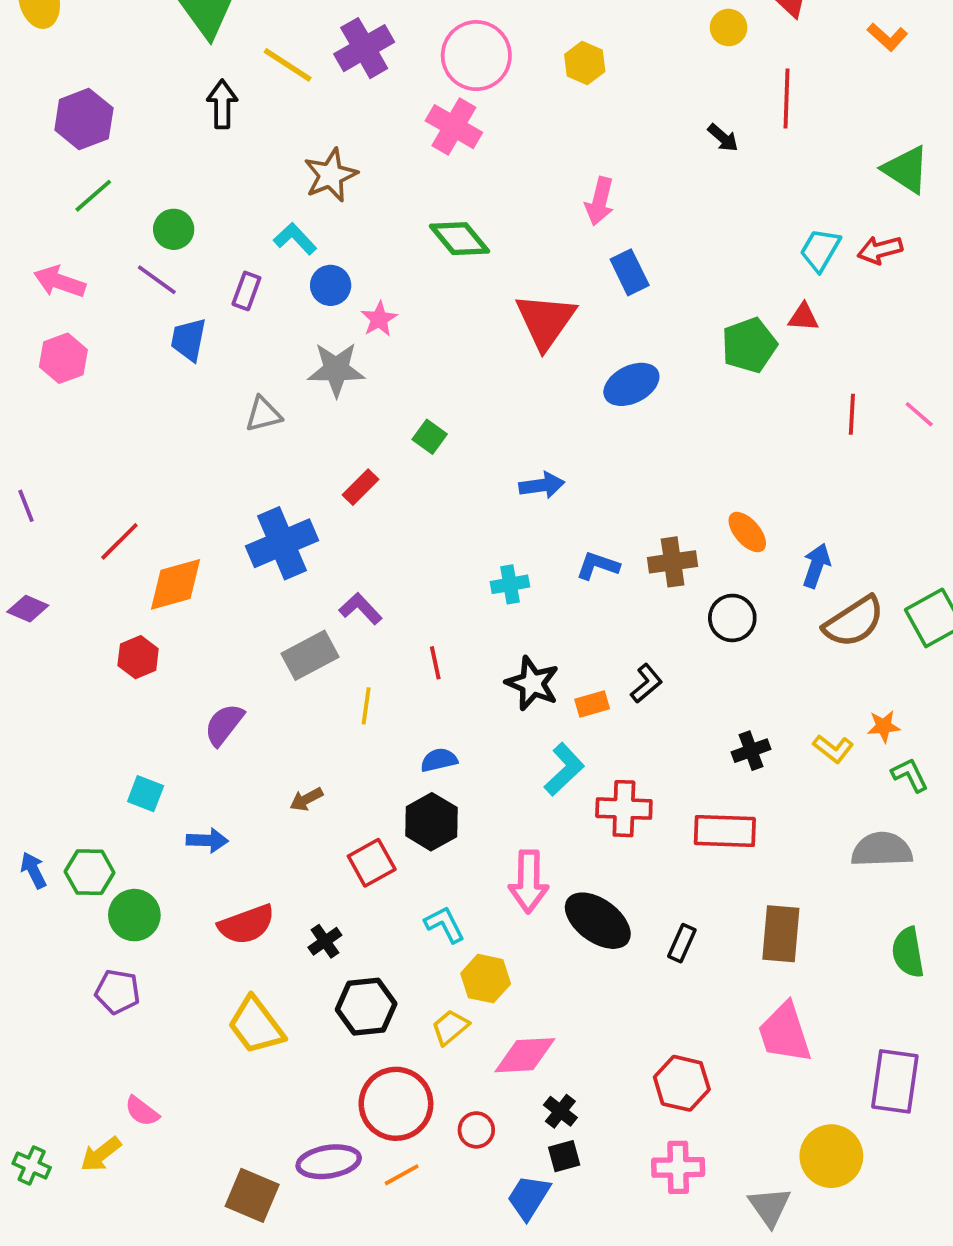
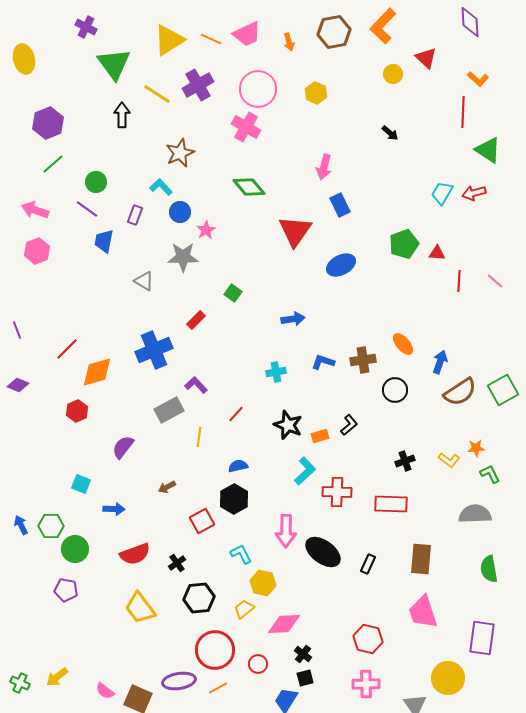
red line: (787, 99) -> (463, 112), moved
red triangle: (803, 317) -> (437, 253), moved
gray triangle: (263, 414) -> (144, 281), turned 45
red line: (435, 663) -> (236, 414), turned 54
pink semicircle: (142, 1111) -> (105, 691), moved

